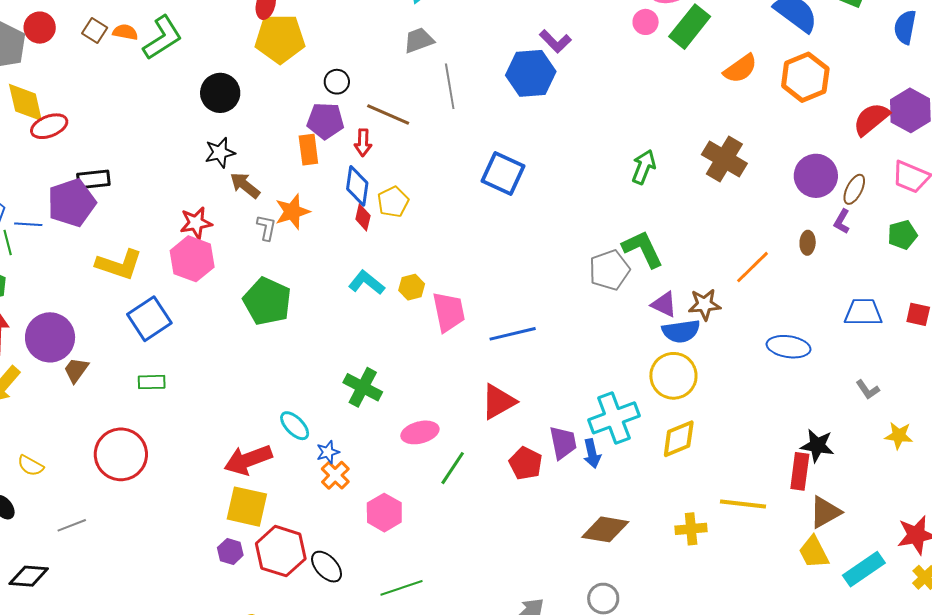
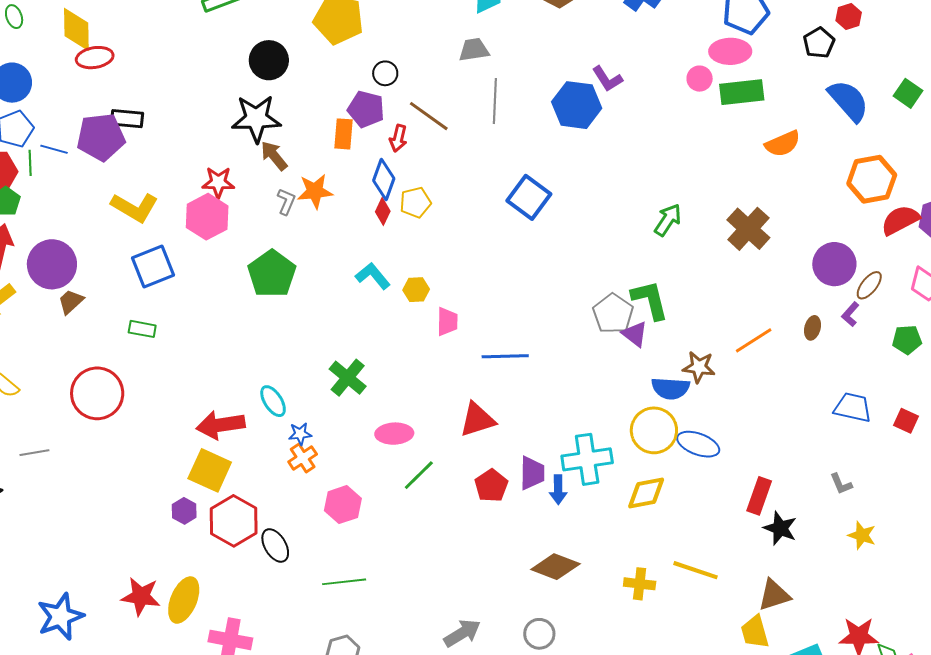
green rectangle: (690, 27) -> (742, 92), turned 33
orange hexagon: (805, 77) -> (872, 179), moved
black star: (220, 153) -> (256, 119), size x1.6
gray pentagon: (609, 270) -> (613, 314), turned -30
purple triangle: (664, 304) -> (635, 334), moved
pink trapezoid: (449, 312) -> (447, 322), size x0.7
blue ellipse: (789, 347) -> (698, 444), moved
red rectangle: (800, 471) -> (759, 496), moved

